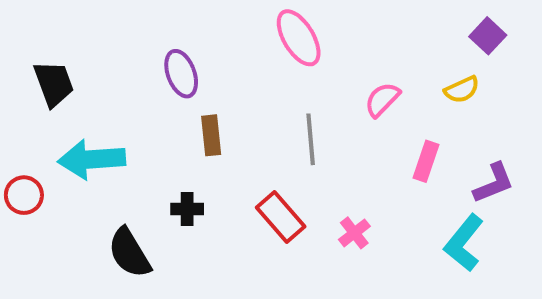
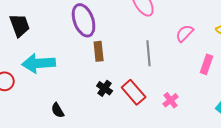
purple ellipse: (181, 74) -> (84, 20), size x1.4
black cross: (187, 209) -> (105, 88), moved, turned 35
black semicircle: (129, 253) -> (58, 110), size x0.6

